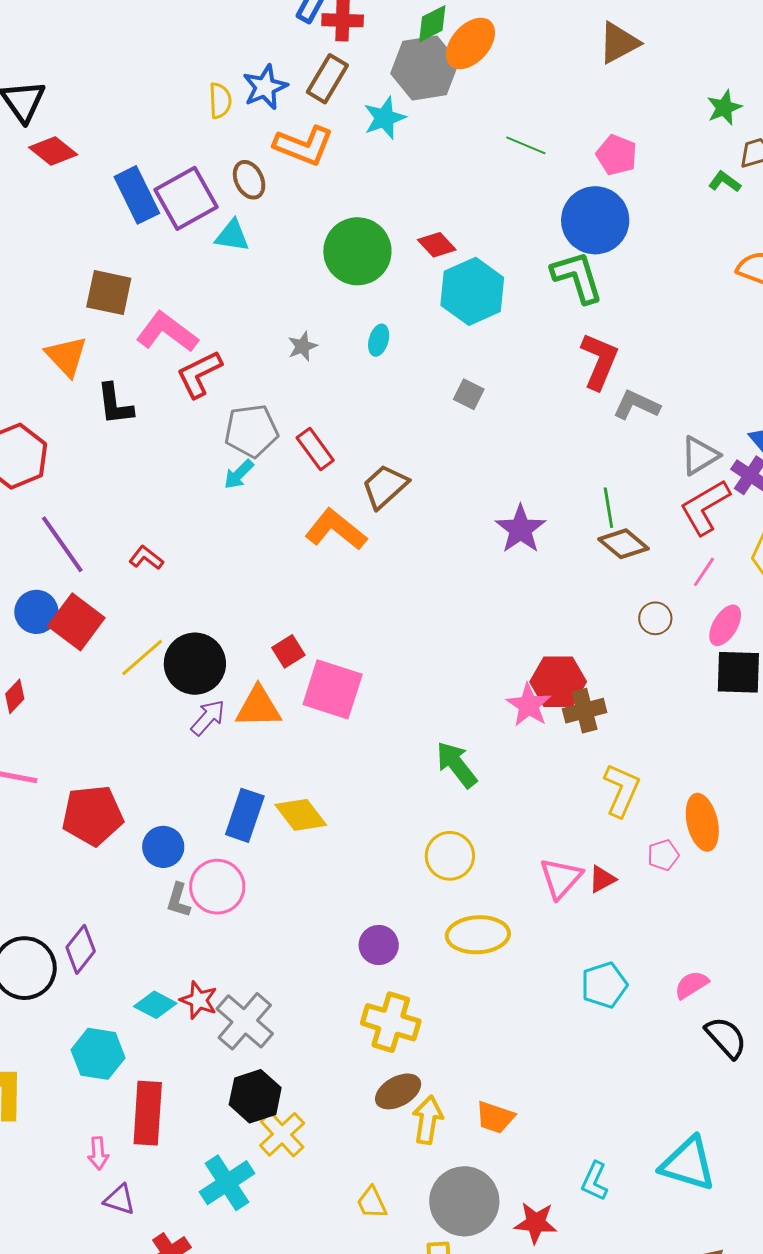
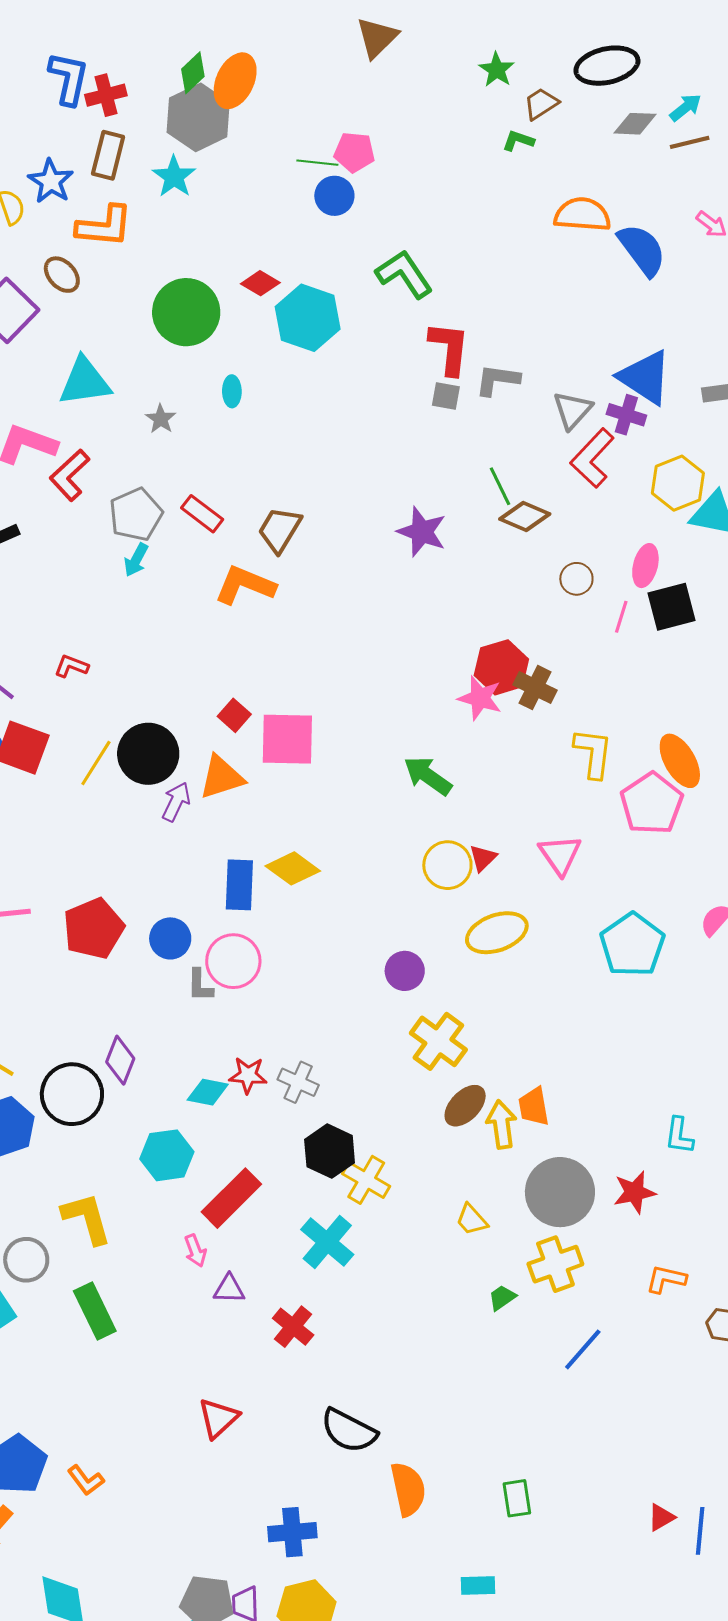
pink pentagon: (617, 155) -> (354, 152), moved
blue circle: (595, 220) -> (334, 196), moved, size x0.6
cyan triangle: (232, 236) -> (85, 382), moved, size x1.5
gray square: (469, 394) -> (446, 396), moved
pink line: (704, 572) -> (621, 617), moved
brown cross: (585, 711) -> (535, 687), turned -33
pink pentagon: (663, 855) -> (652, 803), size x2.0
red triangle: (602, 879) -> (483, 858), moved
cyan pentagon: (604, 985) -> (632, 945), size x1.4
gray cross: (245, 1021) -> (298, 1082), size x0.7
yellow cross: (391, 1022) -> (438, 1041), turned 36
red rectangle: (148, 1113) -> (231, 1198), turned 58
orange trapezoid: (495, 1117) -> (534, 1107), moved, turned 78

